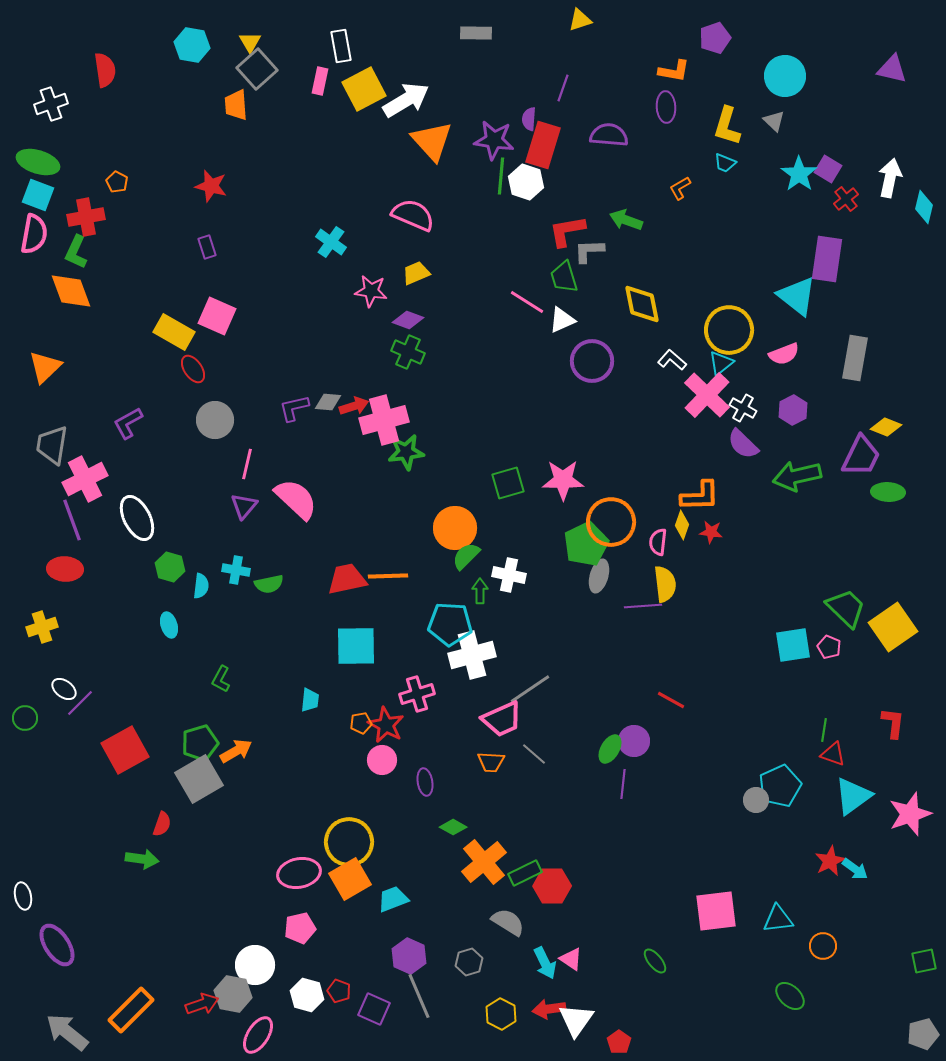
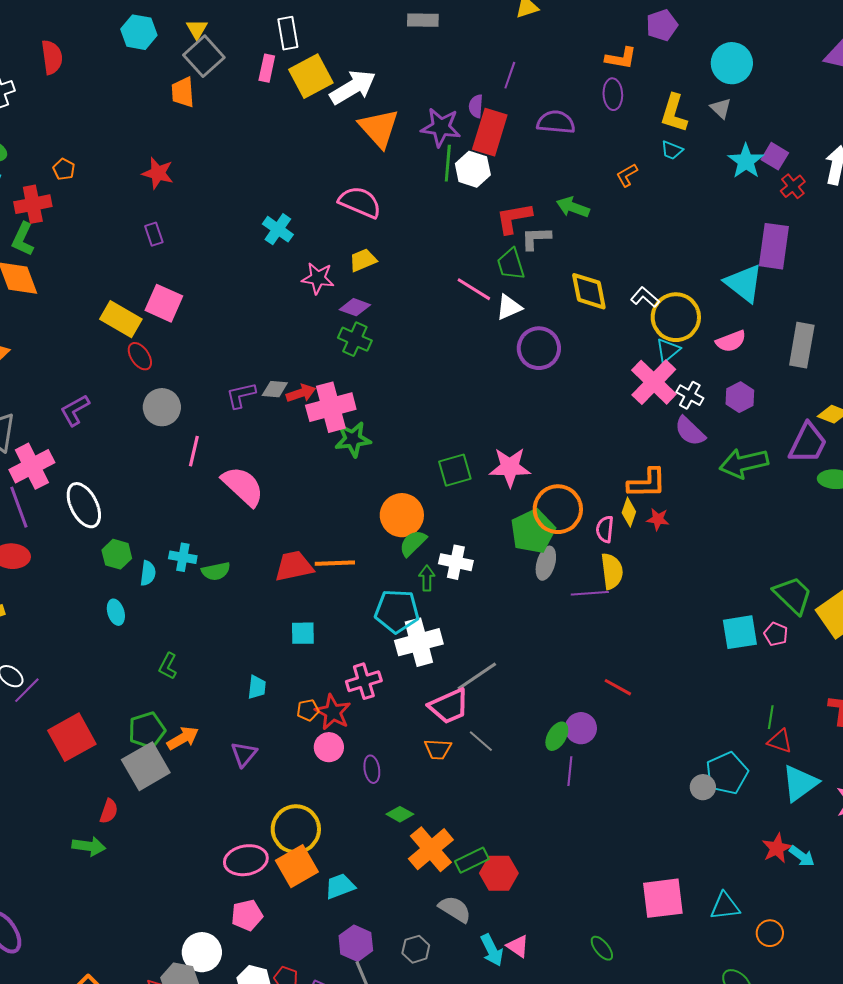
white L-shape: (672, 360) -> (645, 297), moved
purple triangle: (244, 506) -> (244, 754), moved
cyan square: (356, 646) -> (303, 633), size x0.6

